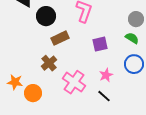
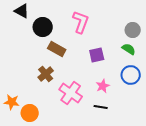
brown rectangle: (60, 38) -> (57, 49), turned 54
orange star: (15, 82) -> (12, 102), moved
orange circle: (33, 93) -> (30, 113), moved
black line: (104, 96) -> (101, 107), turned -32

